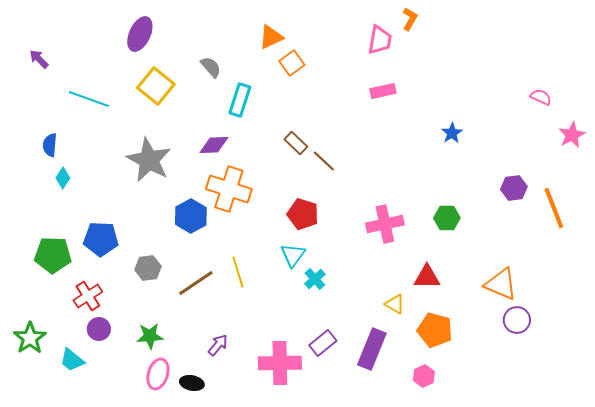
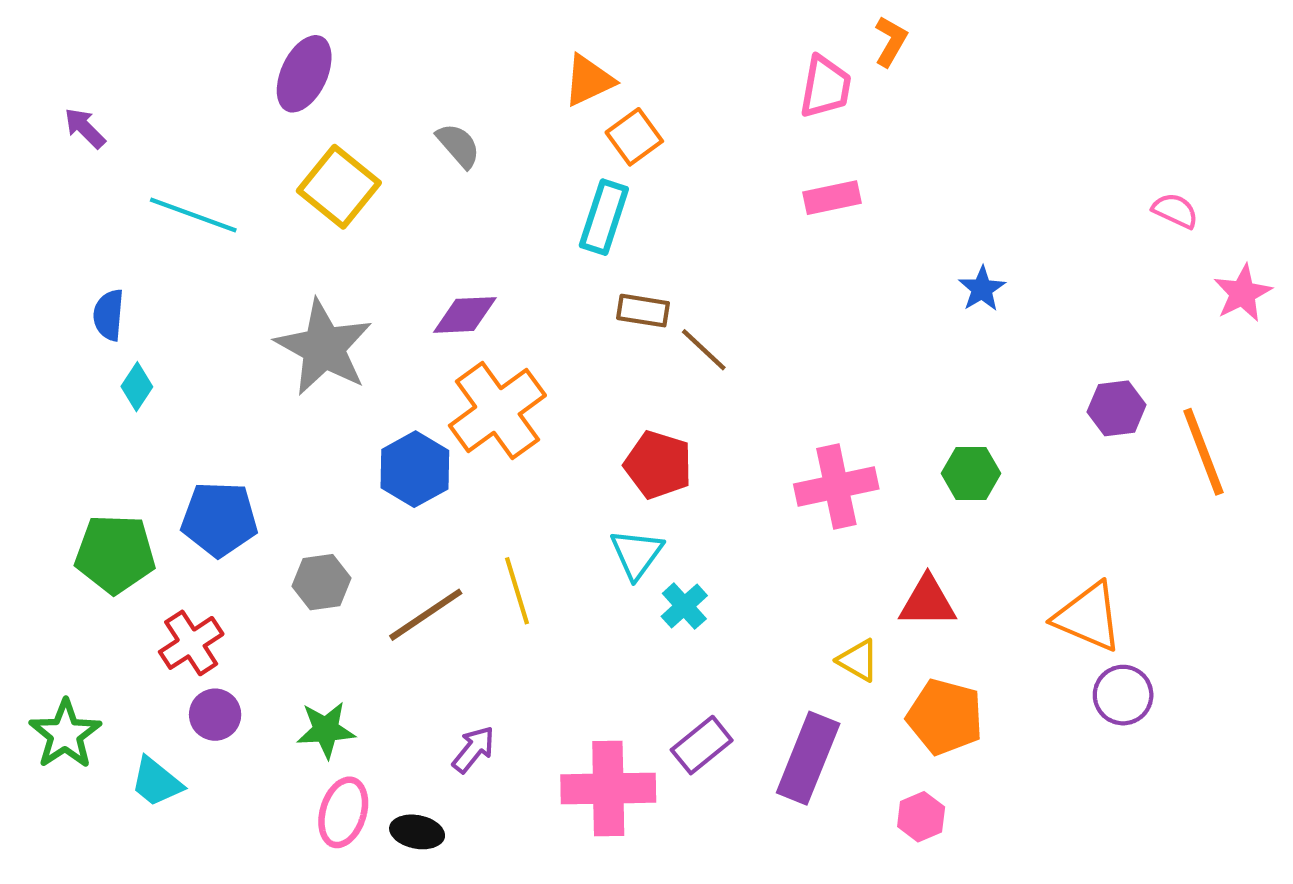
cyan rectangle: (240, 100) -> (604, 217), moved
brown rectangle: (296, 143) -> (643, 311), turned -35
orange cross: (229, 189) -> (497, 411), turned 36

